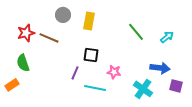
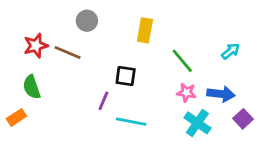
yellow rectangle: (89, 21) -> (145, 30), moved
green line: (136, 32) -> (182, 61), moved
pink star: (114, 72) -> (186, 93), moved
purple square: (176, 86) -> (243, 119), turned 32

